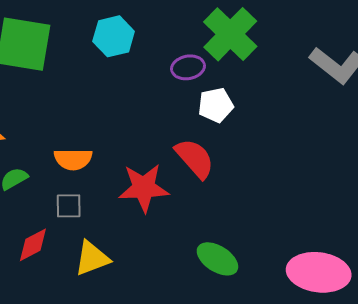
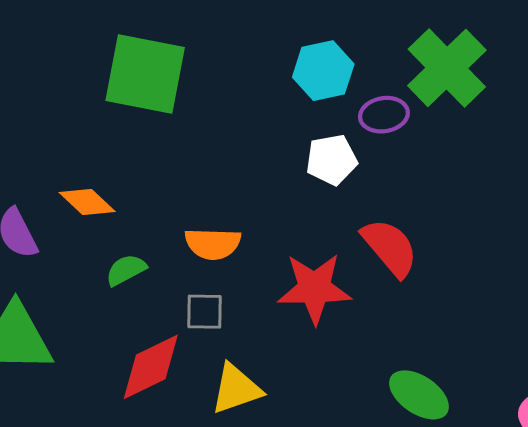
cyan hexagon: (114, 36) -> (323, 71), moved
white pentagon: (216, 105) -> (332, 160), moved
red diamond: (33, 245) -> (151, 367), size x1.4

